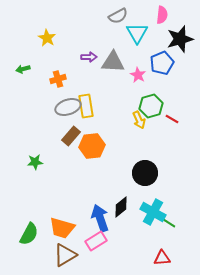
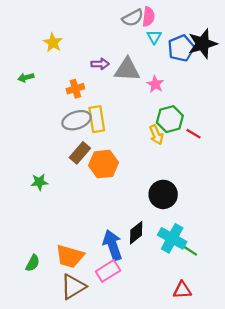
pink semicircle: (162, 15) -> (148, 17), moved
cyan triangle: (137, 33) -> (154, 37), size x0.6
blue pentagon: (162, 63) -> (181, 48), moved
orange cross: (58, 79) -> (75, 89), moved
green semicircle: (29, 234) -> (33, 263), size x0.7

